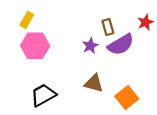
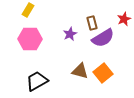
yellow rectangle: (27, 20) -> (28, 10), moved
purple star: (90, 46) -> (70, 34), moved
orange square: (127, 97) -> (103, 73), moved

